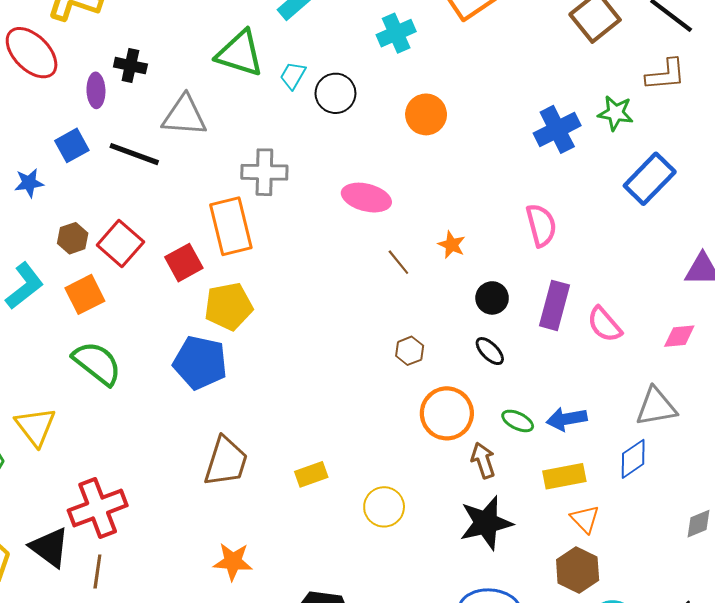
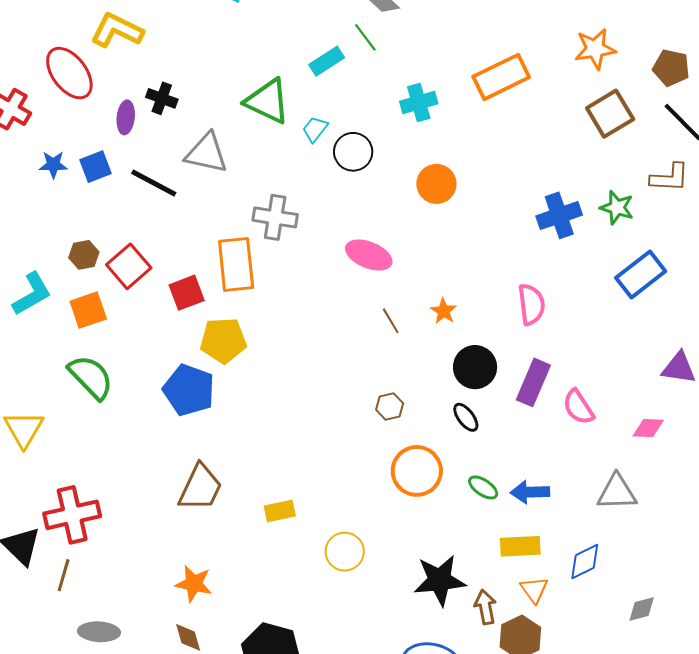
blue star: (29, 183) -> (53, 165), moved
black circle: (492, 298) -> (475, 367), size x1.4
blue diamond: (633, 459) -> (585, 562), moved
brown arrow: (483, 460) -> (485, 607), moved

